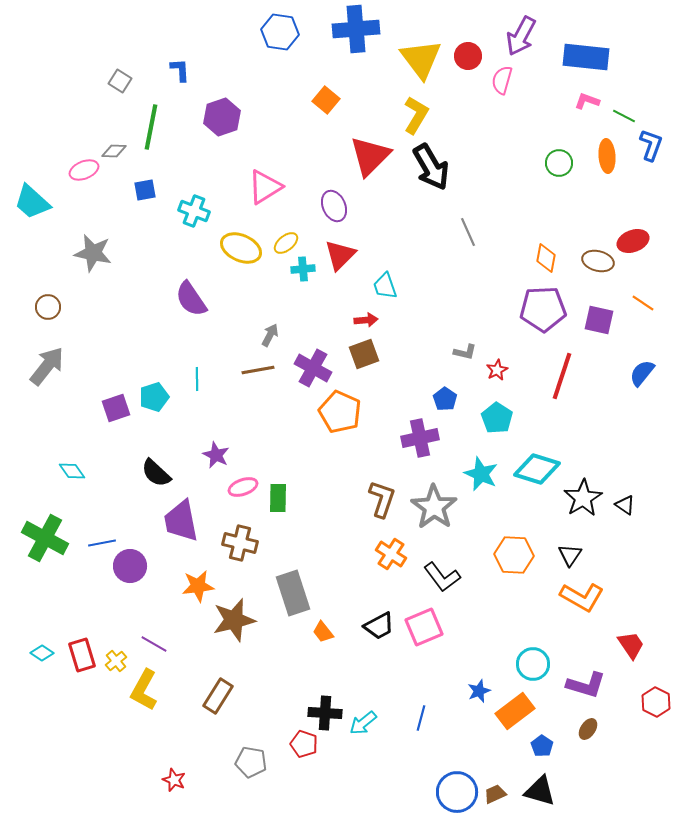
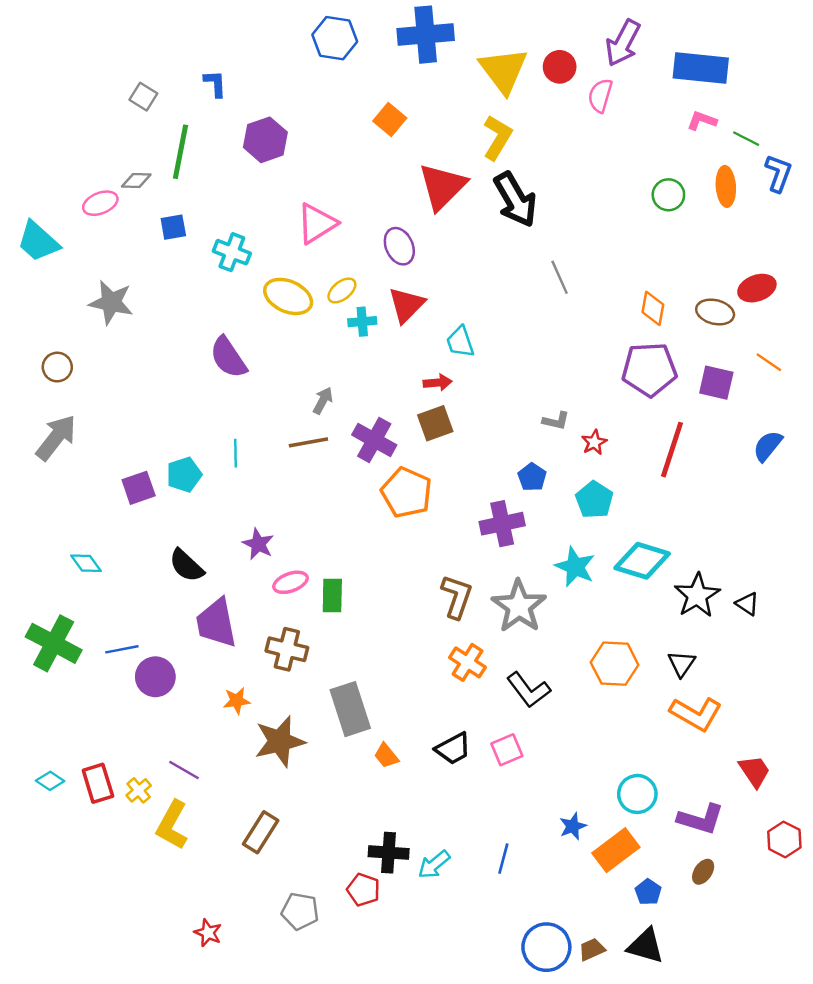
orange star: (198, 586) -> (237, 701), size x0.7
pink square: (424, 627) -> (507, 750), size x0.7

